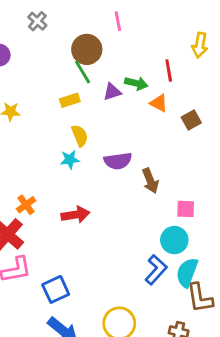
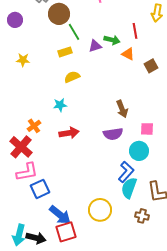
brown circle: (87, 49) -> (59, 14), moved
yellow semicircle: (80, 136) -> (72, 77), turned -91
cyan star: (70, 160) -> (60, 105), moved
purple semicircle: (118, 161) -> (113, 134), moved
cyan semicircle: (187, 273) -> (129, 188), moved
blue square: (56, 289) -> (40, 189), moved

